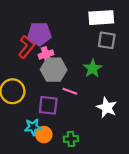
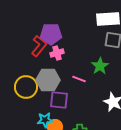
gray hexagon: (54, 70) -> (48, 80), moved
pink line: (70, 91) -> (79, 79), moved

